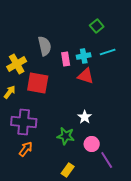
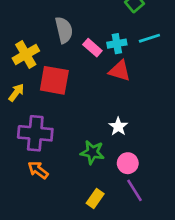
pink rectangle: (66, 59) -> (92, 48), turned -40
orange arrow: (26, 149) -> (38, 170), turned -91
purple line: (107, 160) -> (135, 190), moved

